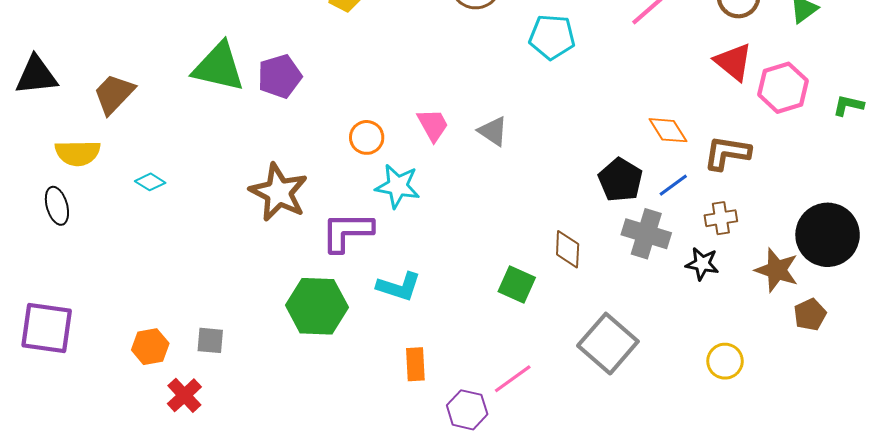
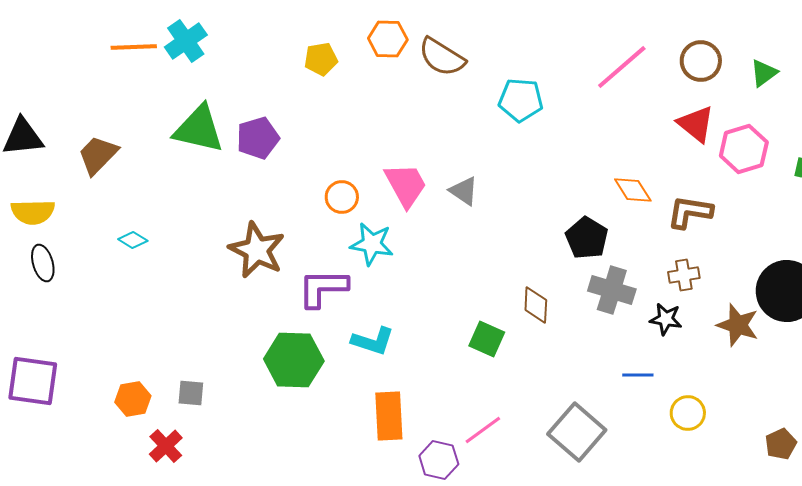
pink trapezoid: (433, 125) -> (406, 185), size x1.4
yellow semicircle: (78, 153) -> (33, 212), moved
blue line: (673, 185) -> (638, 375), moved, turned 36
brown pentagon: (810, 315) -> (781, 444), moved
gray square: (608, 344) -> (577, 432), moved
orange rectangle: (415, 364) -> (389, 416), size x1.5

